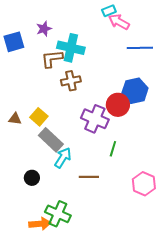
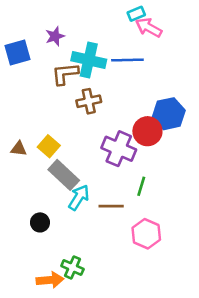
blue line: (140, 48) -> (127, 60), moved
brown line: (89, 177) -> (111, 206), moved
pink hexagon: (144, 184) -> (146, 234), moved
green cross: (58, 214) -> (72, 267), size x0.7

